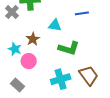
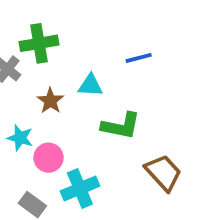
brown star: (33, 39) -> (50, 101), moved
cyan cross: (61, 79) -> (80, 189), moved

